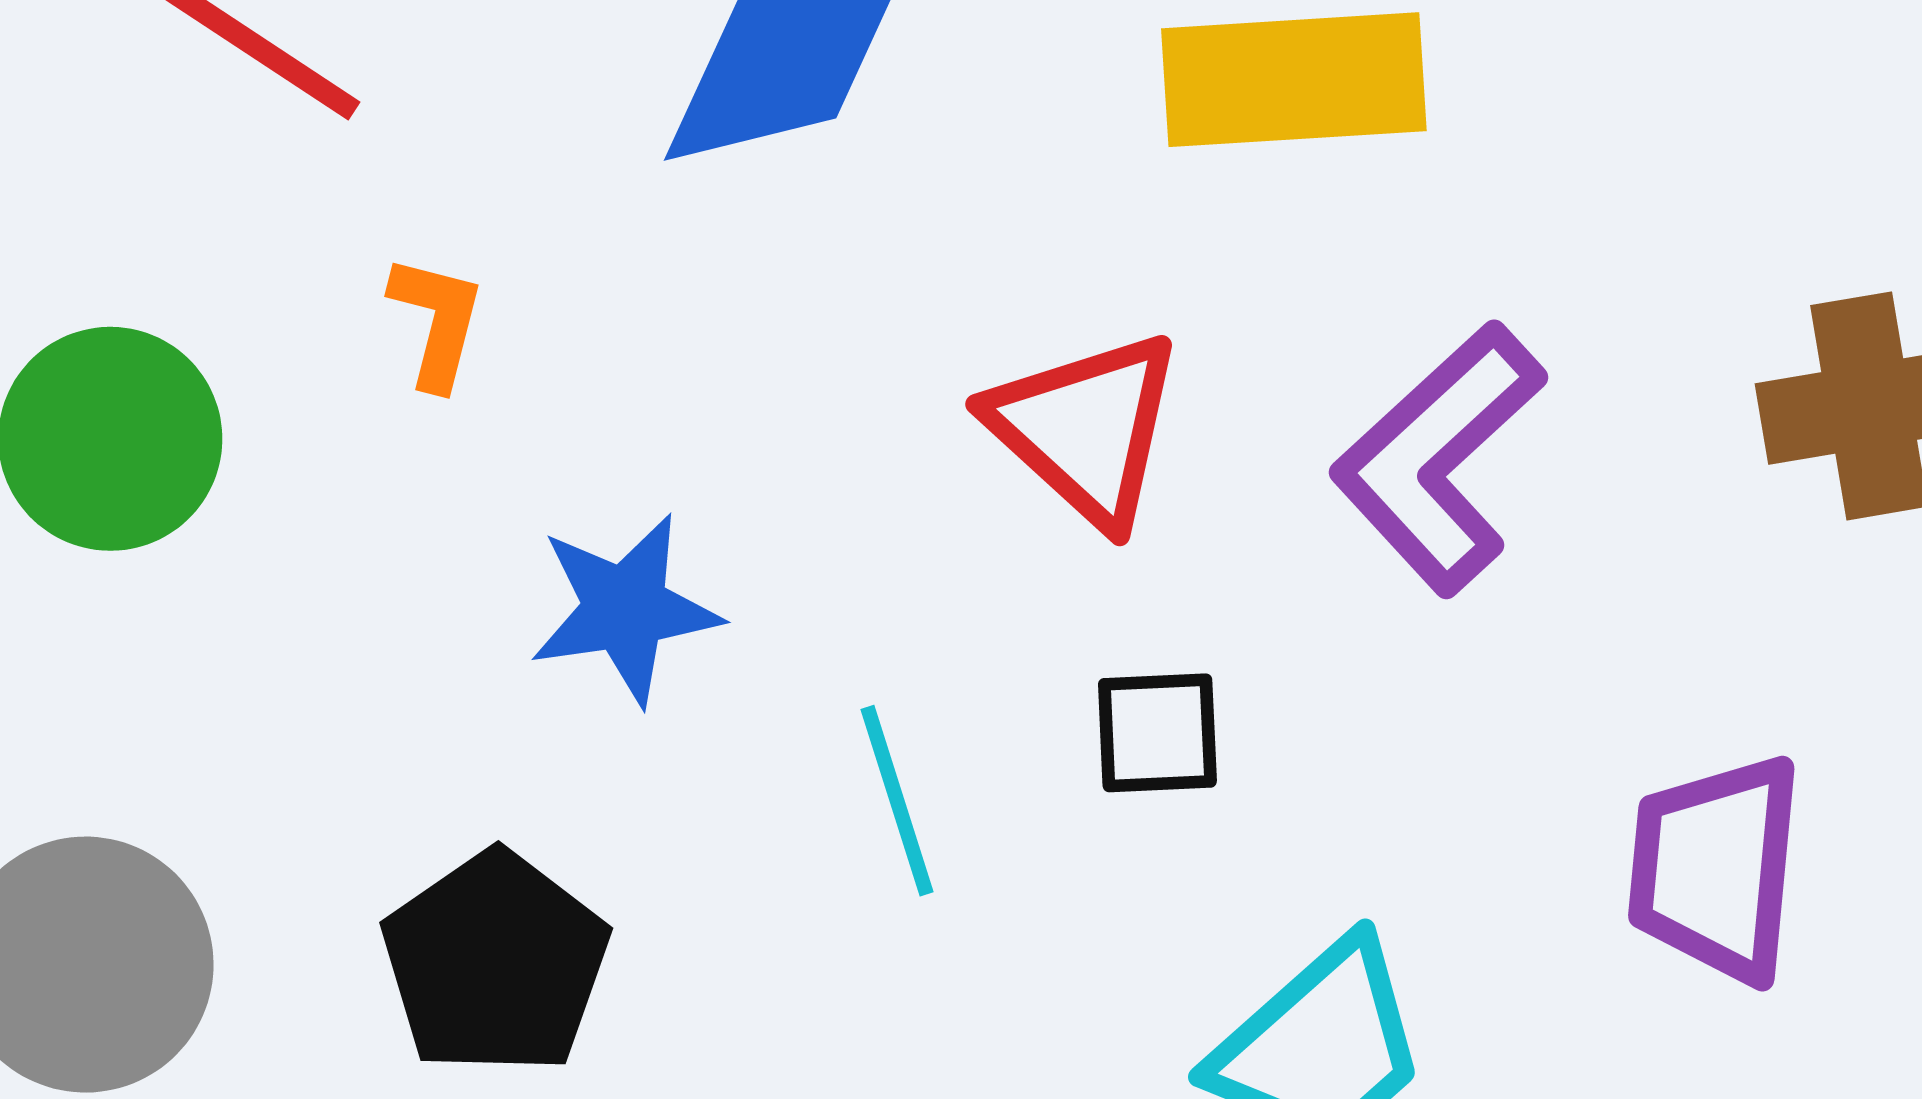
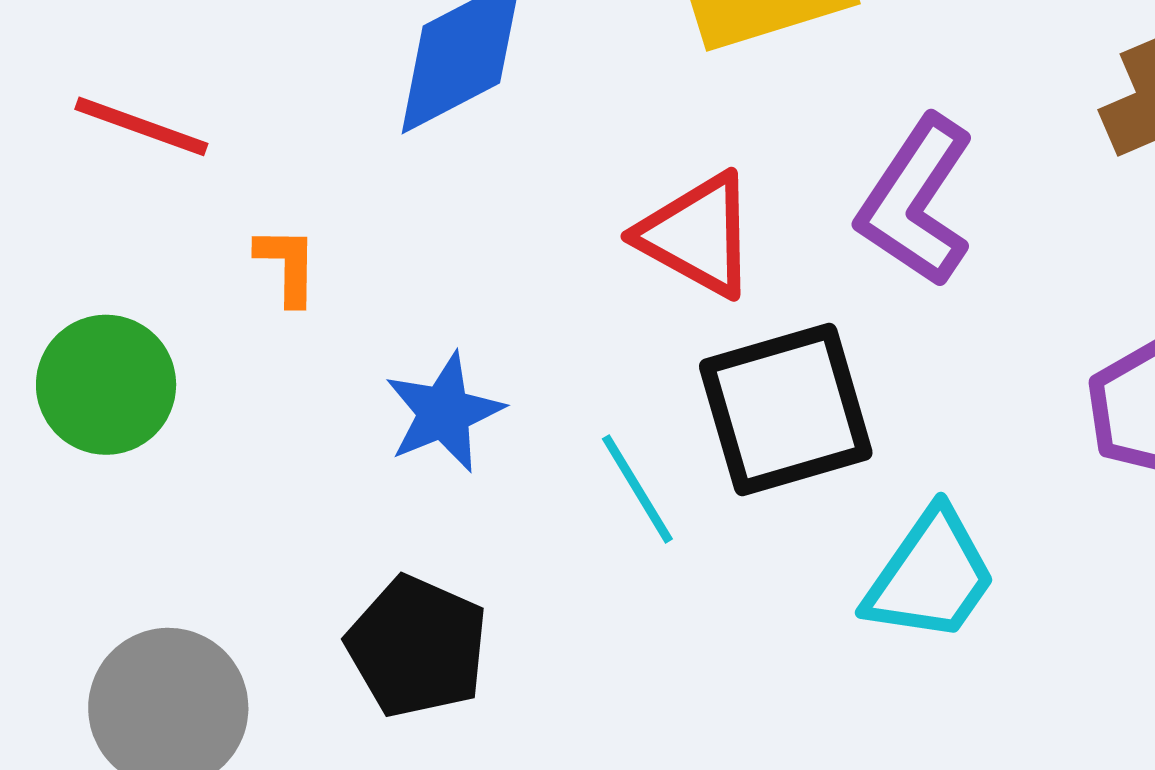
black square: (1157, 733) -> (786, 409), size x2.0

